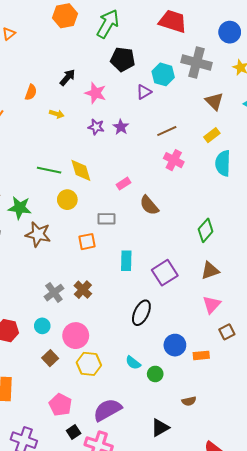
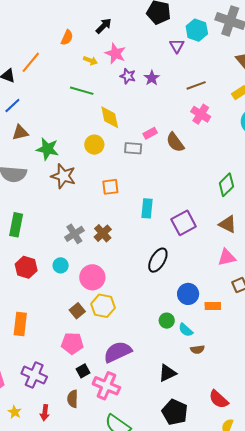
purple triangle: (144, 92) -> (177, 46), turned -35
pink star: (96, 93) -> (115, 53), moved
green line: (49, 170) -> (82, 91), moved
brown semicircle: (149, 205) -> (175, 142), moved
gray rectangle: (106, 219) -> (133, 148), moved
brown triangle: (210, 271) -> (228, 224), turned 42
pink triangle: (212, 305) -> (227, 257), turned 30
brown square: (50, 358) -> (77, 311), moved
cyan semicircle: (133, 363) -> (186, 330), moved
pink pentagon: (60, 405) -> (72, 343), turned -30

